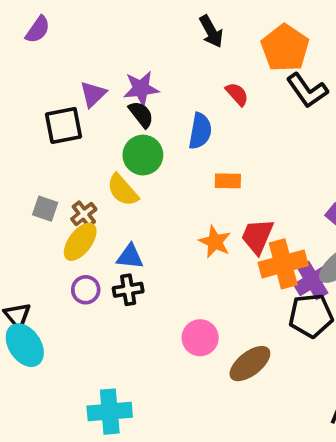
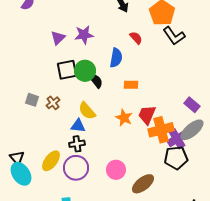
black semicircle: (141, 114) -> (96, 81), moved
black square: (64, 125) -> (67, 70), moved
yellow semicircle: (123, 190) -> (87, 111), moved
yellow ellipse: (80, 242) -> (51, 161), moved
purple circle: (86, 290) -> (76, 168), moved, size x1.6

